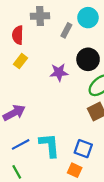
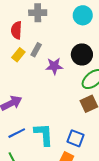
gray rectangle: (66, 30) -> (36, 50), moved

